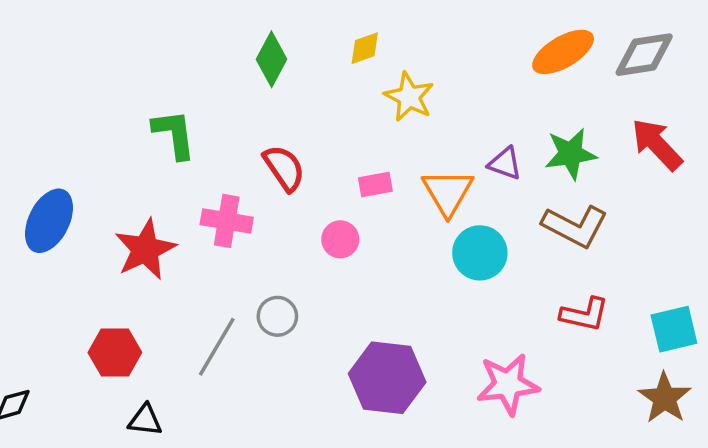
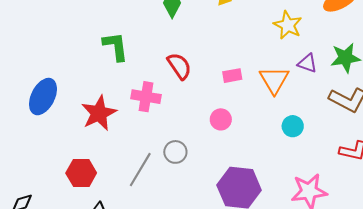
yellow star: (409, 97) -> (288, 25), moved
pink circle: (340, 239) -> (221, 119), moved
cyan circle: (480, 253) -> (293, 126), moved, size x0.7

